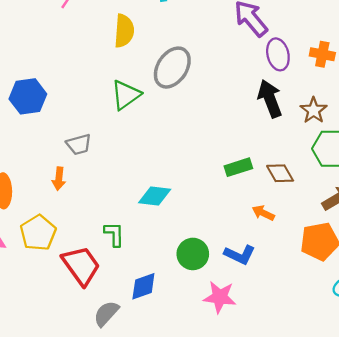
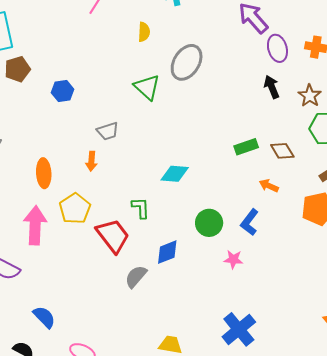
yellow semicircle: (124, 31) -> (144, 32), size x0.7
green triangle: (126, 95) -> (147, 87), turned -40
blue hexagon: (28, 96) -> (63, 91), size x0.7
black arrow: (270, 99) -> (272, 87), size x0.7
blue L-shape: (240, 255) -> (250, 222), turned 104
pink star: (220, 297) -> (233, 259), size x0.7

